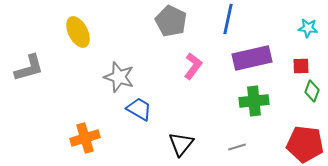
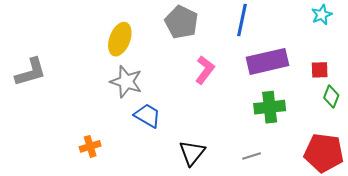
cyan star: (308, 28) -> (322, 15), moved, turned -30
yellow ellipse: (78, 32) -> (120, 39), moved, turned 48
orange cross: (85, 138) -> (90, 146), size x0.7

